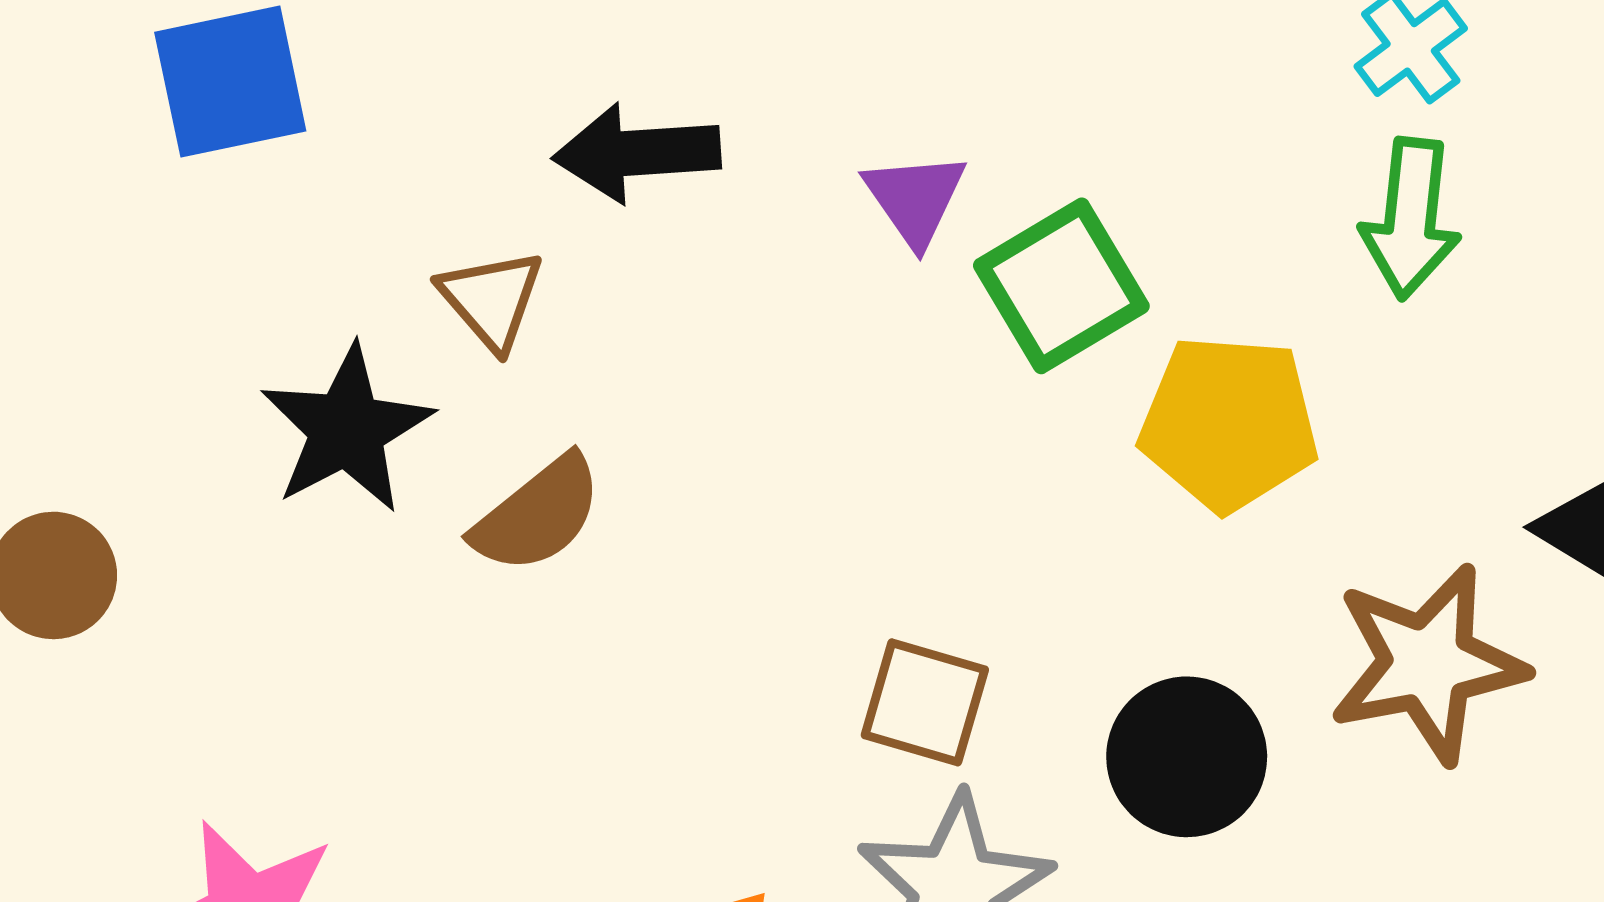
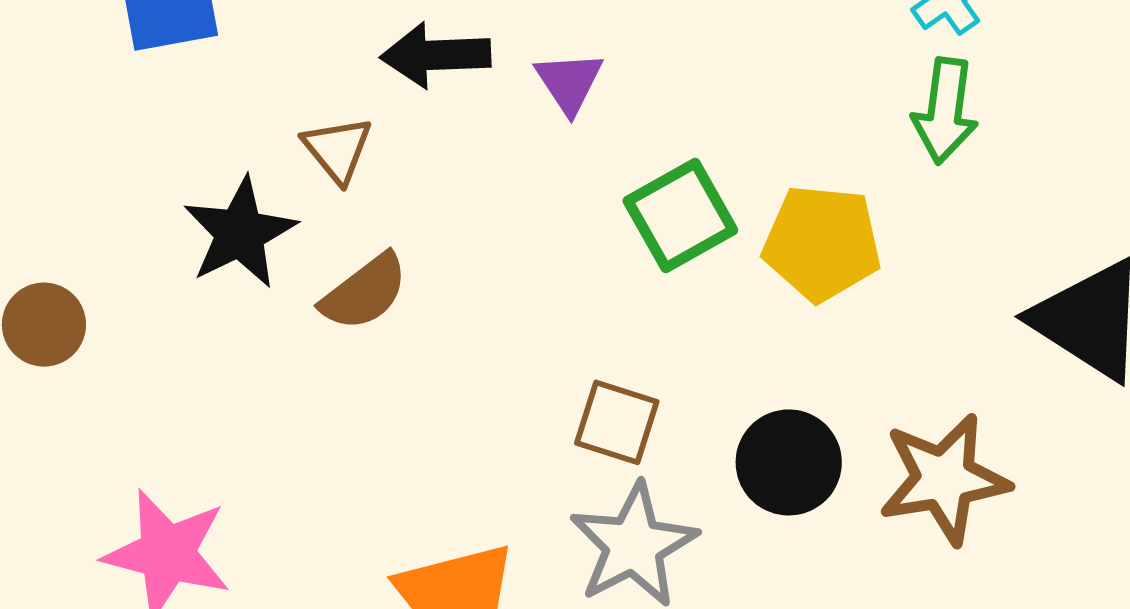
purple triangle: (915, 199) -> (569, 82), moved
green square: (1061, 286) -> (680, 215), moved
brown star: (1428, 664) -> (944, 479), moved

